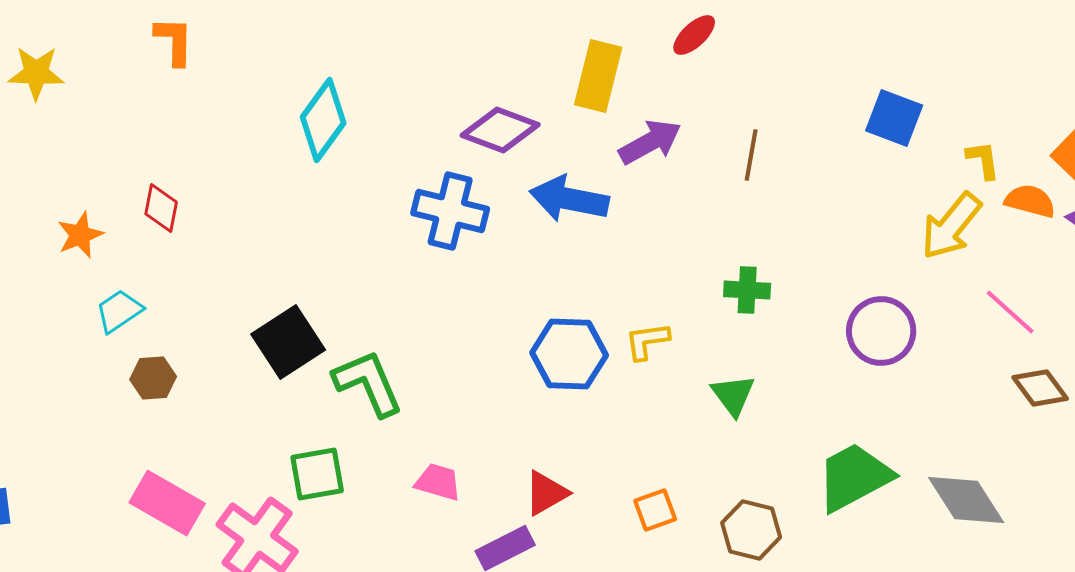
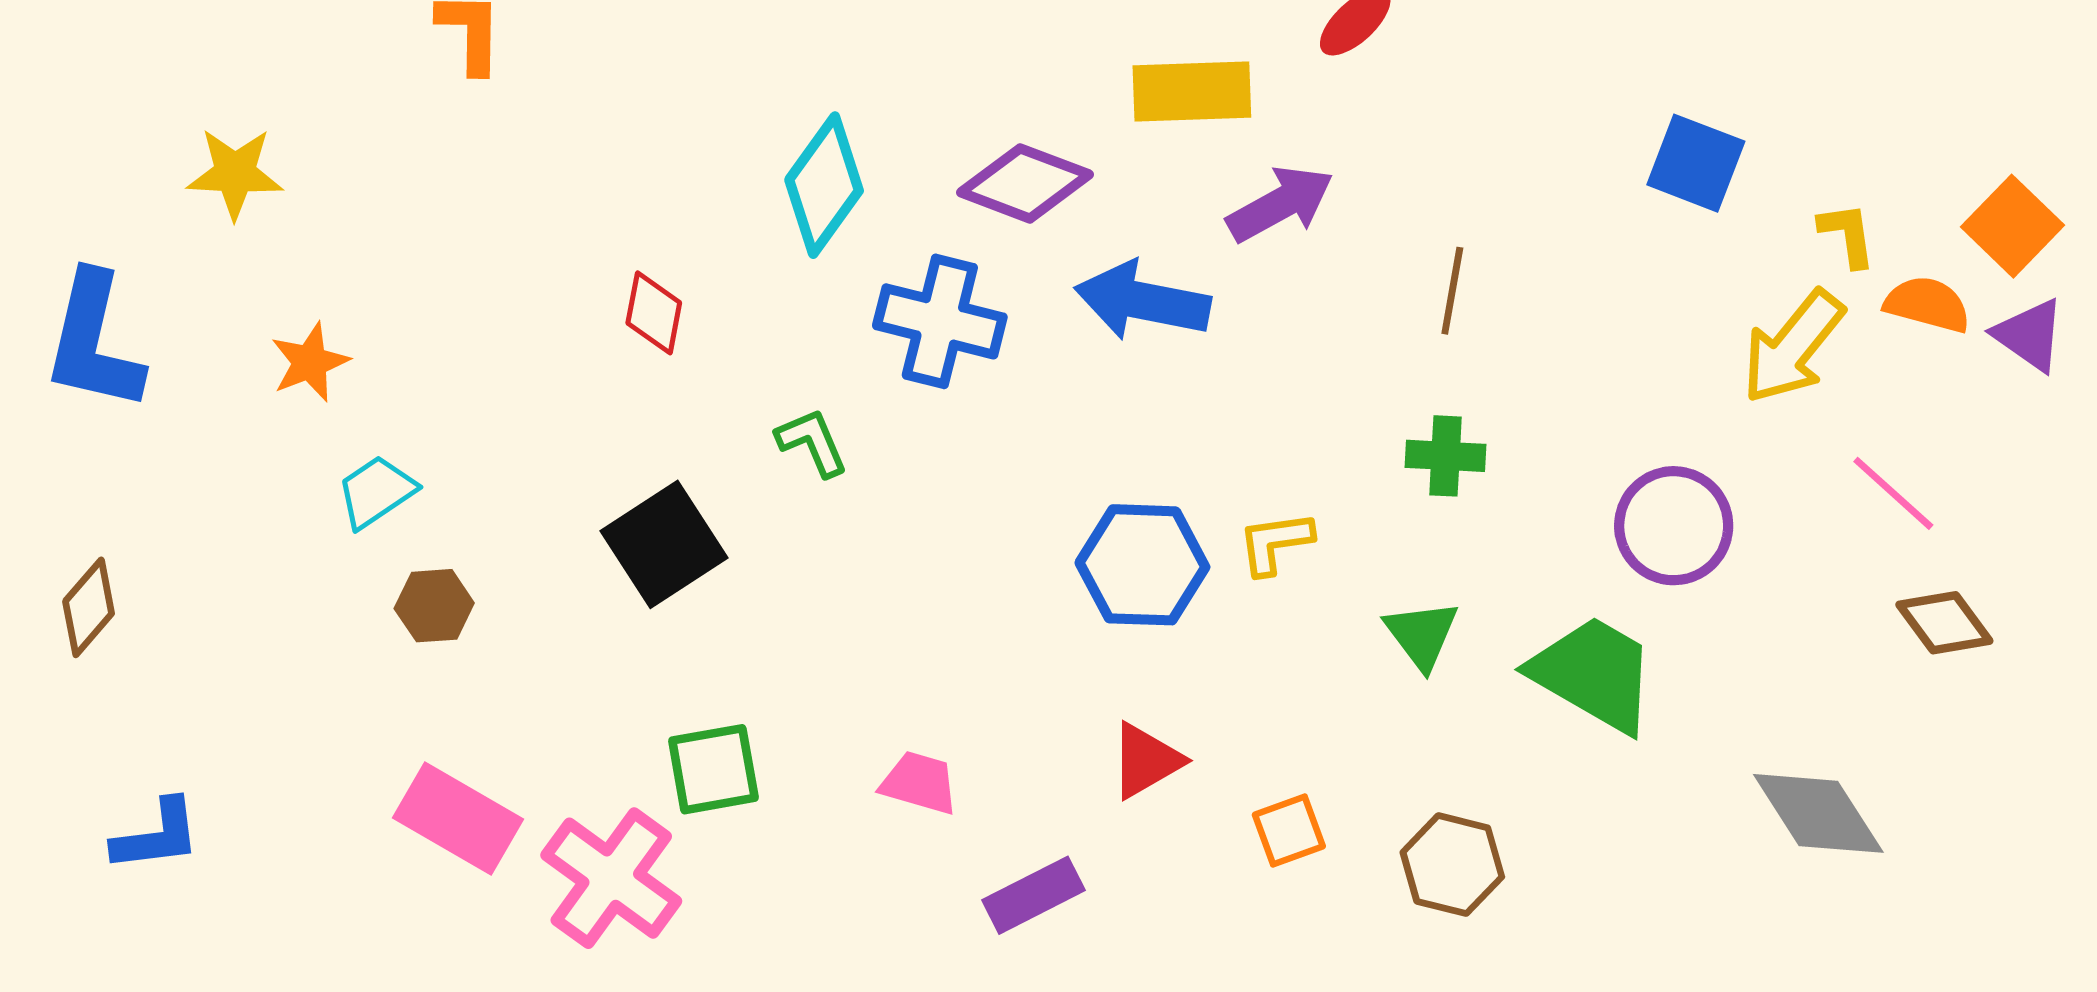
yellow star: (36, 73) -> (235, 173), moved
yellow rectangle: (598, 76) -> (1192, 92), turned 74
cyan diamond: (323, 120) -> (824, 185), moved
brown line: (751, 155) -> (1452, 291), moved
red diamond: (161, 208) -> (654, 313), moved
green L-shape: (368, 383) -> (812, 442), moved, size x0.6
green trapezoid: (854, 477) -> (1594, 674), moved, turned 58
red triangle: (546, 493) -> (1146, 761), moved

